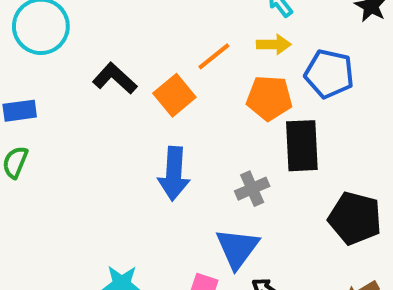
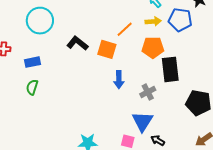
blue pentagon: (329, 74) -> (180, 20), moved
orange square: (174, 95) -> (107, 49), turned -30
blue arrow: (174, 174) -> (119, 80), moved, size x0.7

